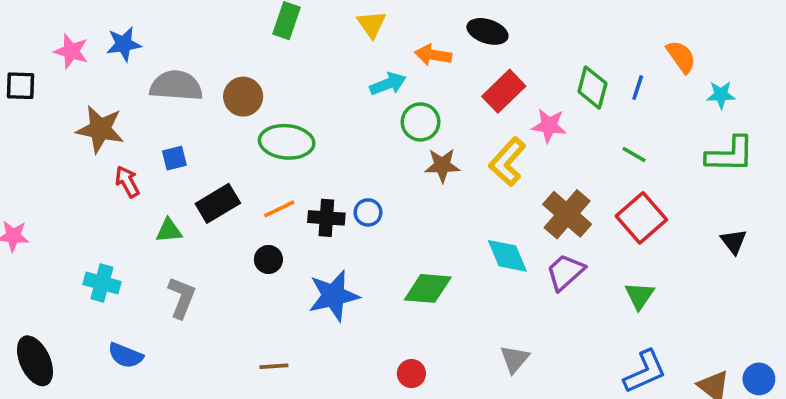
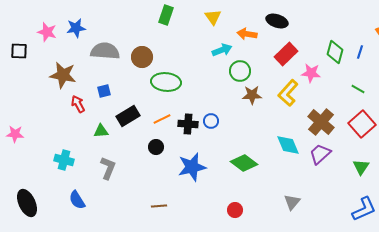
green diamond: (428, 288) -> (244, 163), turned 32
blue semicircle: (125, 355) -> (77, 200), turned 36

